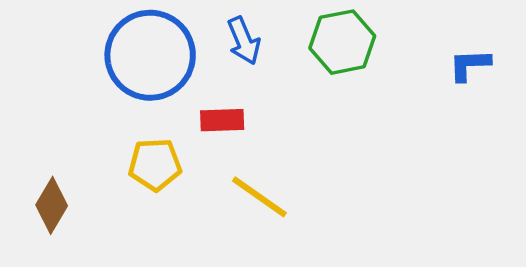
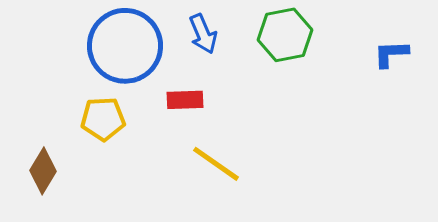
yellow pentagon: (155, 165) -> (103, 119), moved

